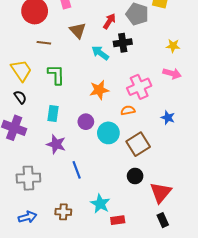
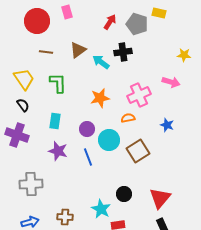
red arrow: (109, 21) -> (110, 22), moved
brown triangle: (78, 30) -> (78, 50), moved, turned 36
yellow star: (173, 46) -> (184, 55), moved
blue line: (77, 170) -> (88, 157), moved
black circle: (135, 176) -> (124, 194), moved

